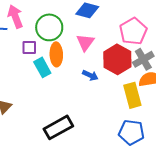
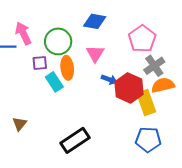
red hexagon: (117, 59) -> (129, 88), moved
blue arrow: (90, 75) -> (109, 79), moved

